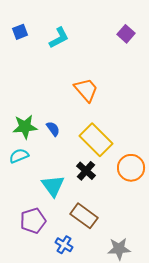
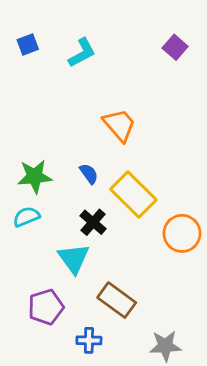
blue semicircle: (53, 129) -> (89, 174), moved
black cross: (86, 171) -> (93, 222), moved
blue cross: (64, 245) -> (89, 340), turned -30

